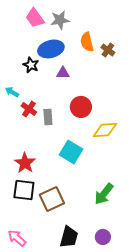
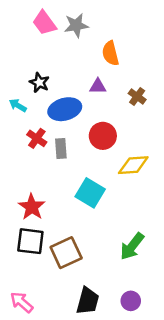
blue ellipse: (51, 49) -> (65, 109), moved
brown cross: (108, 50) -> (137, 96), moved
purple triangle: (63, 73) -> (98, 86), moved
cyan arrow: (12, 92) -> (18, 105), moved

